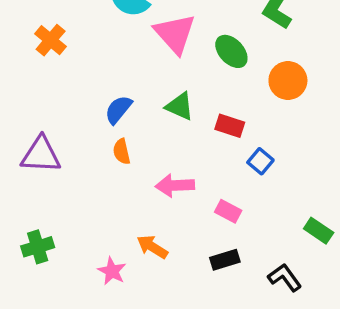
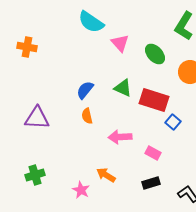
pink triangle: (175, 34) -> (120, 43), size x0.7
orange cross: (51, 40) -> (27, 47), moved, turned -30
red rectangle: (230, 126) -> (154, 100), size x1.6

